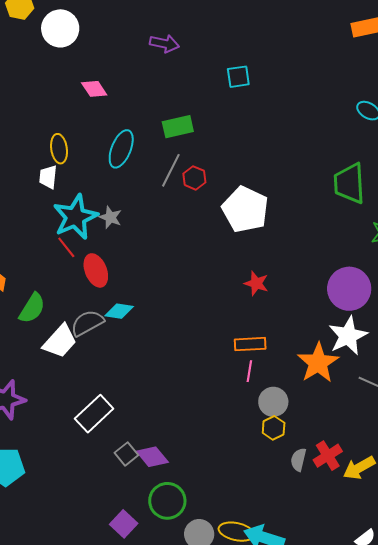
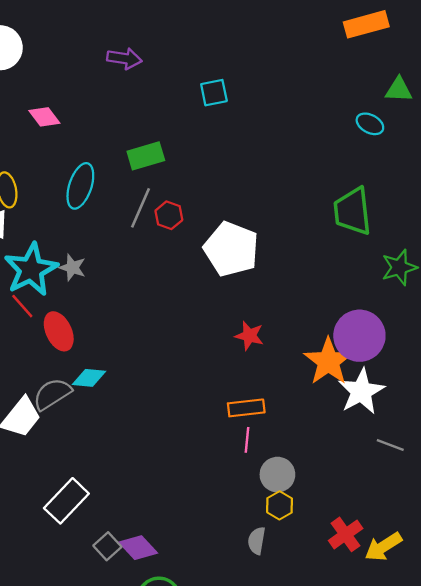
orange star: (318, 363) -> (328, 361), moved
gray semicircle: (298, 460) -> (257, 541), moved

